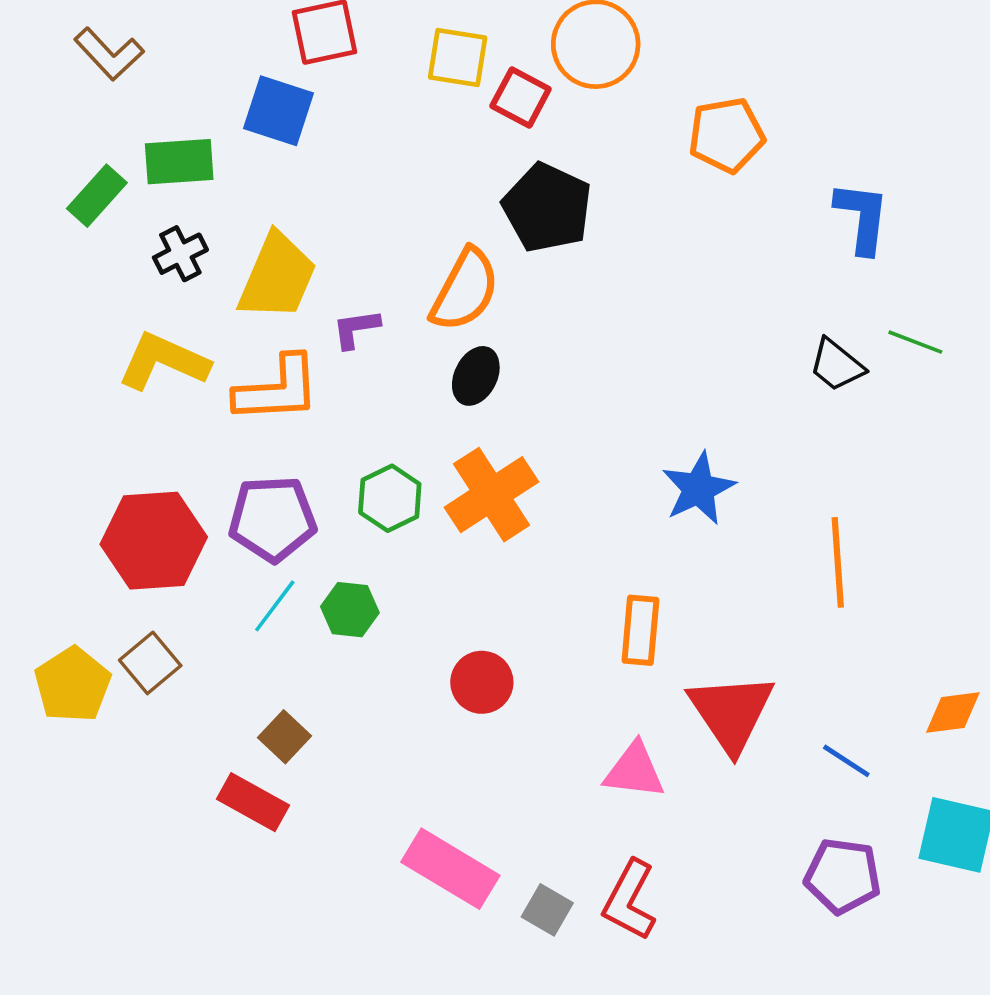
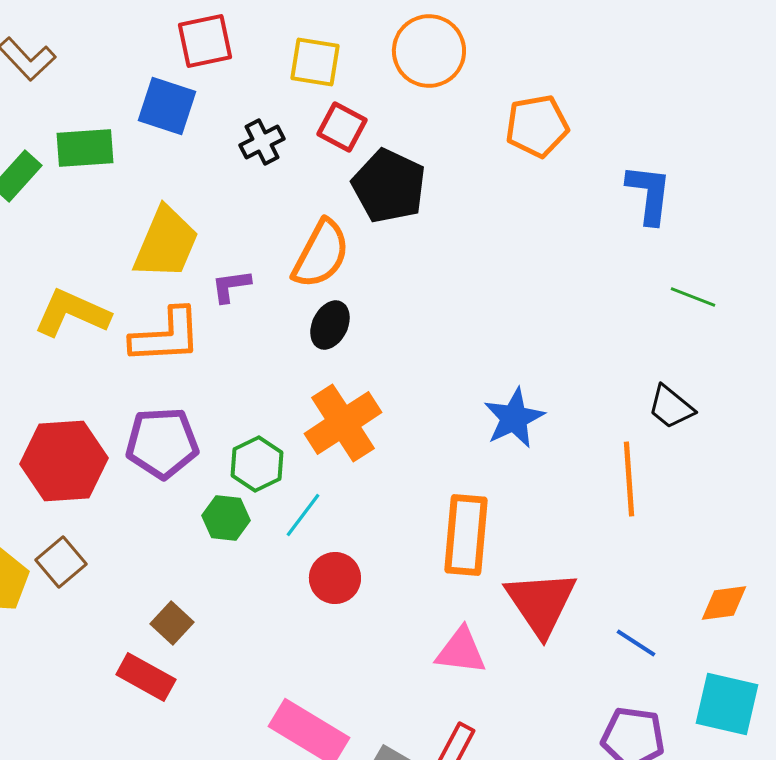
red square: (521, 97) -> (342, 127), moved
black cross: (180, 254) -> (262, 142), moved
black trapezoid: (837, 365) -> (671, 407), moved
green hexagon: (390, 498) -> (257, 464), moved
cyan line: (275, 606) -> (303, 515), moved
orange rectangle: (640, 630) -> (466, 535), size x1.4

